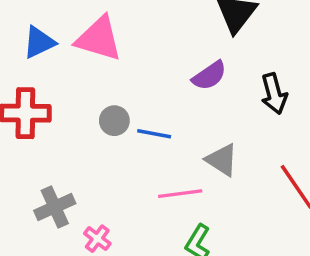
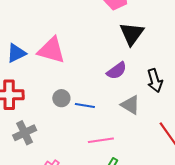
gray triangle: (222, 160) -> (130, 105), moved
gray cross: (55, 207) -> (25, 133), moved

